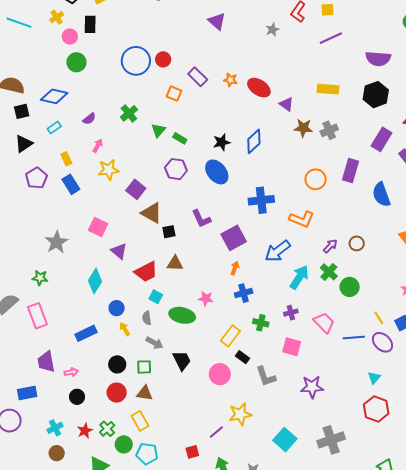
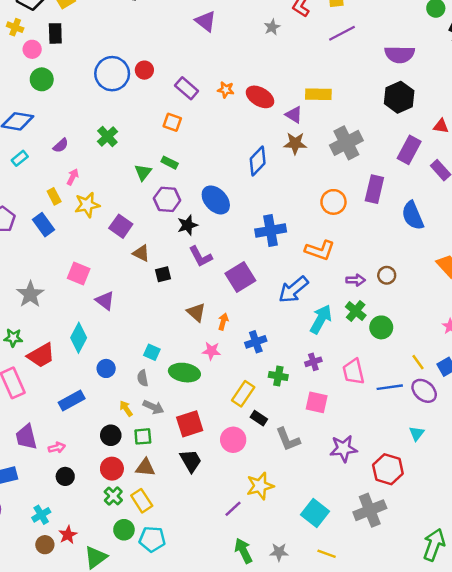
yellow cross: (57, 17) -> (15, 27), turned -32
yellow rectangle: (328, 89) -> (318, 94), moved
orange square: (174, 94) -> (172, 122), moved
brown star: (303, 128) -> (295, 143), moved
green triangle: (158, 130) -> (143, 172), moved
gray cross: (329, 130) -> (346, 143), size x1.5
black star: (222, 142) -> (187, 225), moved
yellow rectangle: (66, 159) -> (54, 196), moved
brown triangle: (152, 213) -> (141, 253), size x0.7
purple arrow: (330, 246) -> (356, 280), turned 49
brown triangle: (175, 263) -> (196, 312), moved, turned 42
orange arrow: (235, 268) -> (223, 322), moved
red trapezoid: (146, 272) -> (41, 355), moved
pink trapezoid: (324, 323) -> (353, 372), turned -145
yellow arrow: (125, 329) -> (126, 408), moved
black trapezoid: (182, 361) -> (191, 461), moved
red hexagon: (376, 409) -> (388, 469), moved
green cross: (107, 429) -> (113, 496), moved
red star: (85, 431) -> (68, 535), moved
red square: (192, 452) -> (190, 424), moved, size x1.6

